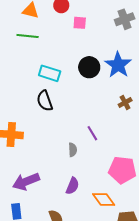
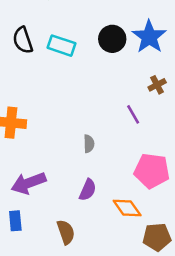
black semicircle: (45, 101) -> (23, 40), moved
purple line: (92, 133) -> (133, 114), moved

